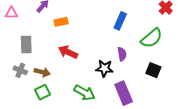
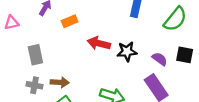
red arrow: (68, 52) -> (99, 43), moved
purple semicircle: (122, 54) -> (160, 59), moved, turned -32
black star: (104, 68) -> (127, 51), moved

